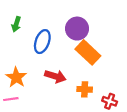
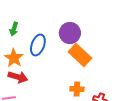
red arrow: (55, 76) -> (18, 77), moved
orange star: (16, 77) -> (14, 58), moved

